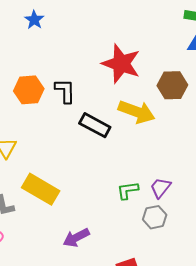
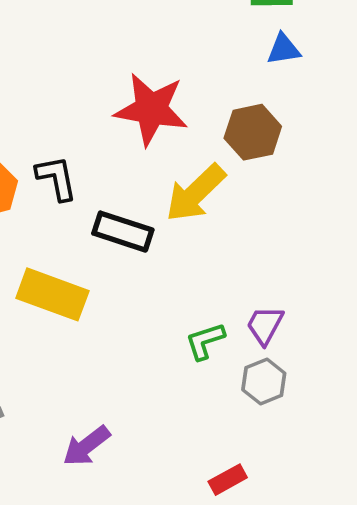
yellow arrow: (137, 112) -> (196, 193), turned 126
yellow rectangle: (41, 189) -> (52, 294), moved
purple arrow: (76, 238) -> (86, 446), moved

